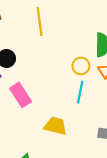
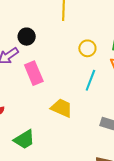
yellow circle: (81, 66) -> (87, 48), moved

